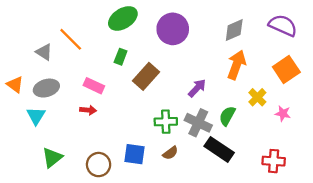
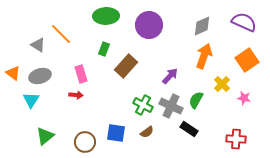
green ellipse: (123, 18) -> (106, 16), turned 30
pink rectangle: (94, 86) -> (81, 74), turned 48
green cross: (166, 122) -> (143, 105), turned 30
black rectangle: (219, 149) -> (189, 129), size x0.7

